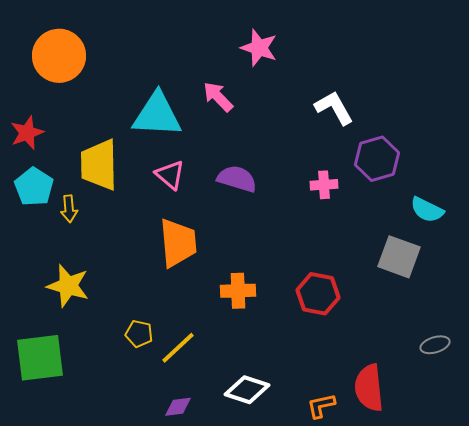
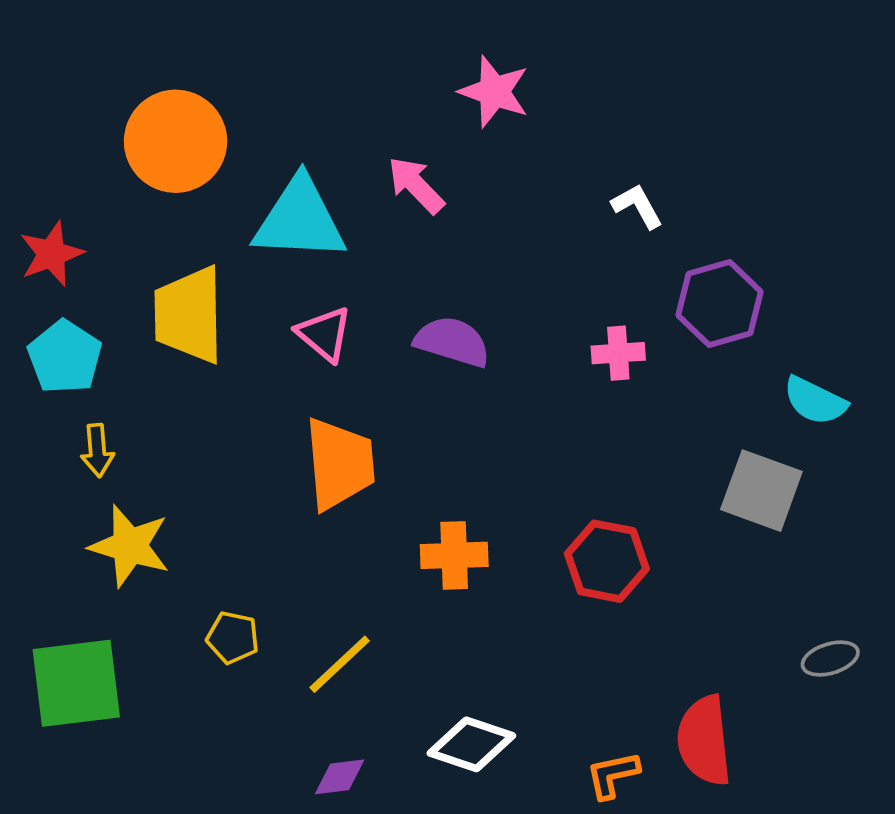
orange circle: (59, 56) -> (176, 141), moved
white L-shape: (334, 108) -> (637, 206), size x0.7
yellow arrow: (69, 209) -> (97, 450), moved
yellow pentagon: (139, 334) -> (233, 638), moved

